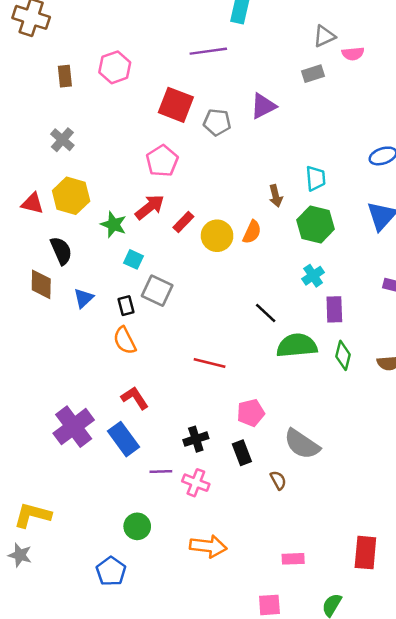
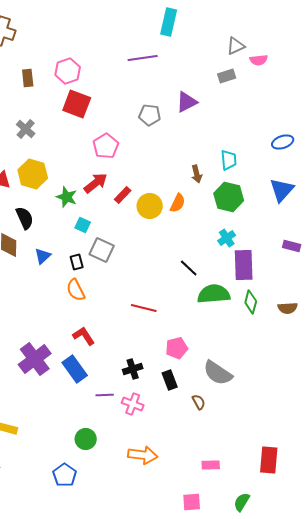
red square: (176, 105) -> (77, 104), moved
purple rectangle: (334, 309) -> (244, 265), size x1.4

